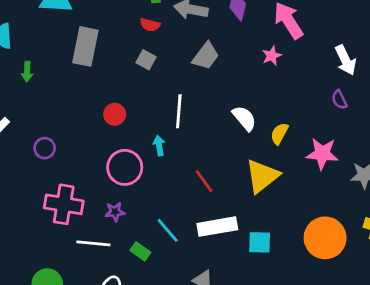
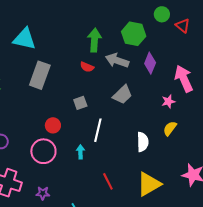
gray square: (146, 60) -> (80, 103), moved, turned 32
white semicircle: (244, 118) -> (143, 142), turned 30
yellow semicircle: (279, 134) -> (170, 128), moved
pink circle: (125, 167) -> (43, 151), moved

